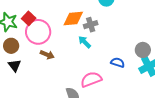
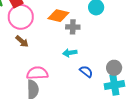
cyan arrow: (85, 42) -> (70, 53), moved, turned -72
pink semicircle: (91, 79) -> (37, 73), moved

